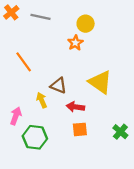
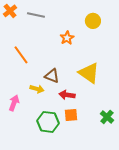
yellow circle: (86, 24) -> (93, 21), moved
yellow arrow: (42, 100) -> (37, 89), turned 128
green hexagon: (35, 137) -> (48, 122), moved

